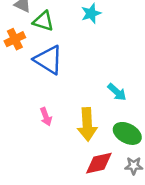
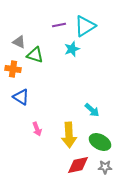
orange cross: (15, 39) -> (13, 69), turned 35
blue triangle: (48, 60) -> (21, 97), moved, size x0.7

